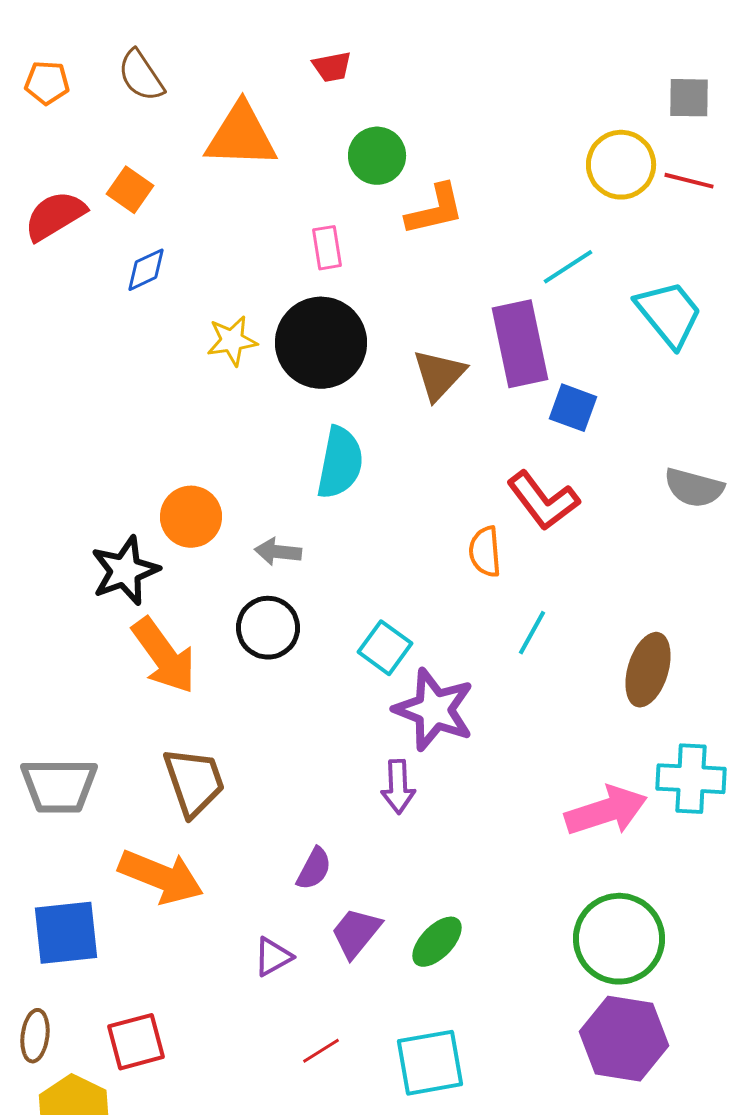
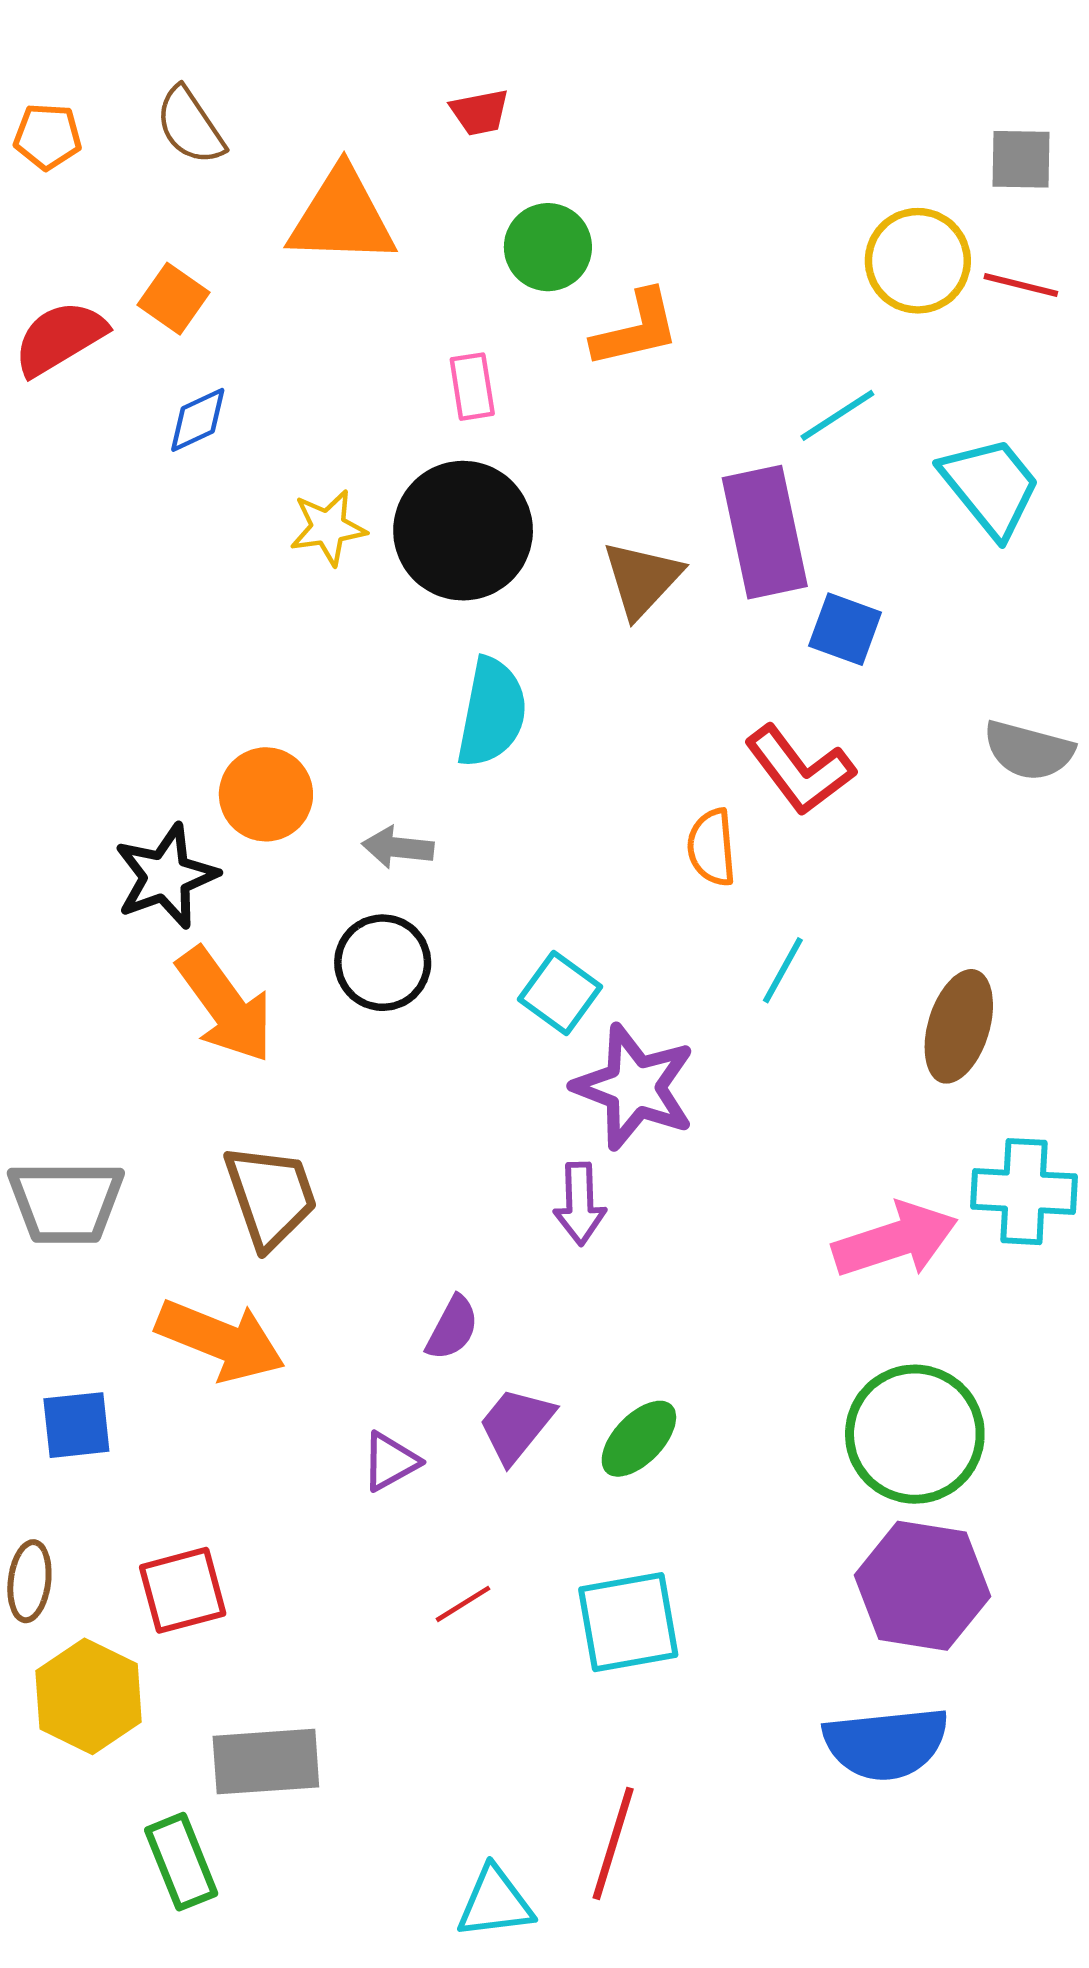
blue square: (66, 933) -> (76, 1425), size x0.7

